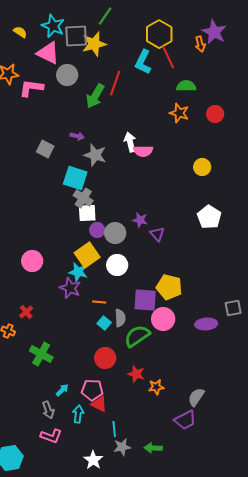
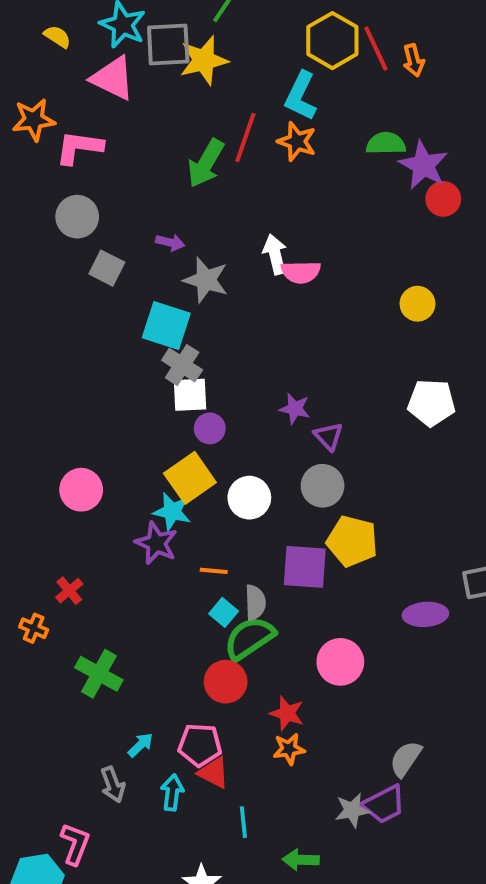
purple star: (214, 32) -> (423, 165), moved
red line: (168, 57) -> (376, 48), moved
gray circle: (67, 75) -> (77, 217), moved
orange star: (179, 113) -> (297, 141), moved
white pentagon: (209, 217) -> (431, 403), turned -30
gray circle: (115, 233) -> (323, 486), moved
pink circle: (163, 319) -> (340, 662), moved
green semicircle: (137, 336) -> (249, 638), moved
orange star: (156, 387) -> (289, 749), moved
pink L-shape: (51, 436) -> (75, 844), moved, turned -90
gray star: (122, 447) -> (352, 810), moved
green arrow: (153, 448) -> (301, 860), moved

